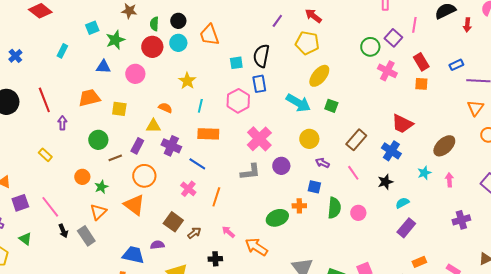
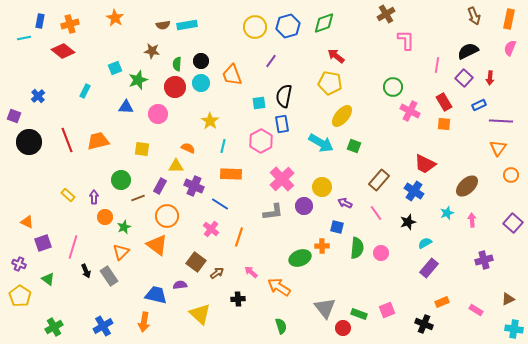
purple line: (277, 21) -> (271, 61), moved
red arrow: (467, 25) -> (490, 78), moved
purple square: (393, 38) -> (464, 78), moved
orange trapezoid: (89, 98) -> (98, 141), moved
purple arrow: (62, 123) -> (94, 197), moved
yellow circle: (309, 139) -> (322, 187), moved
pink line: (50, 207) -> (73, 247), turned 55

